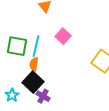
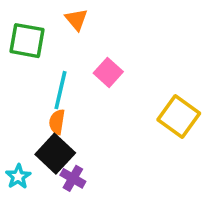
green square: (17, 46) -> (27, 41), moved

